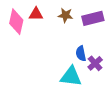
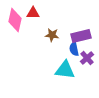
brown star: (65, 15) -> (52, 35), moved
purple rectangle: (93, 18) -> (81, 36), moved

